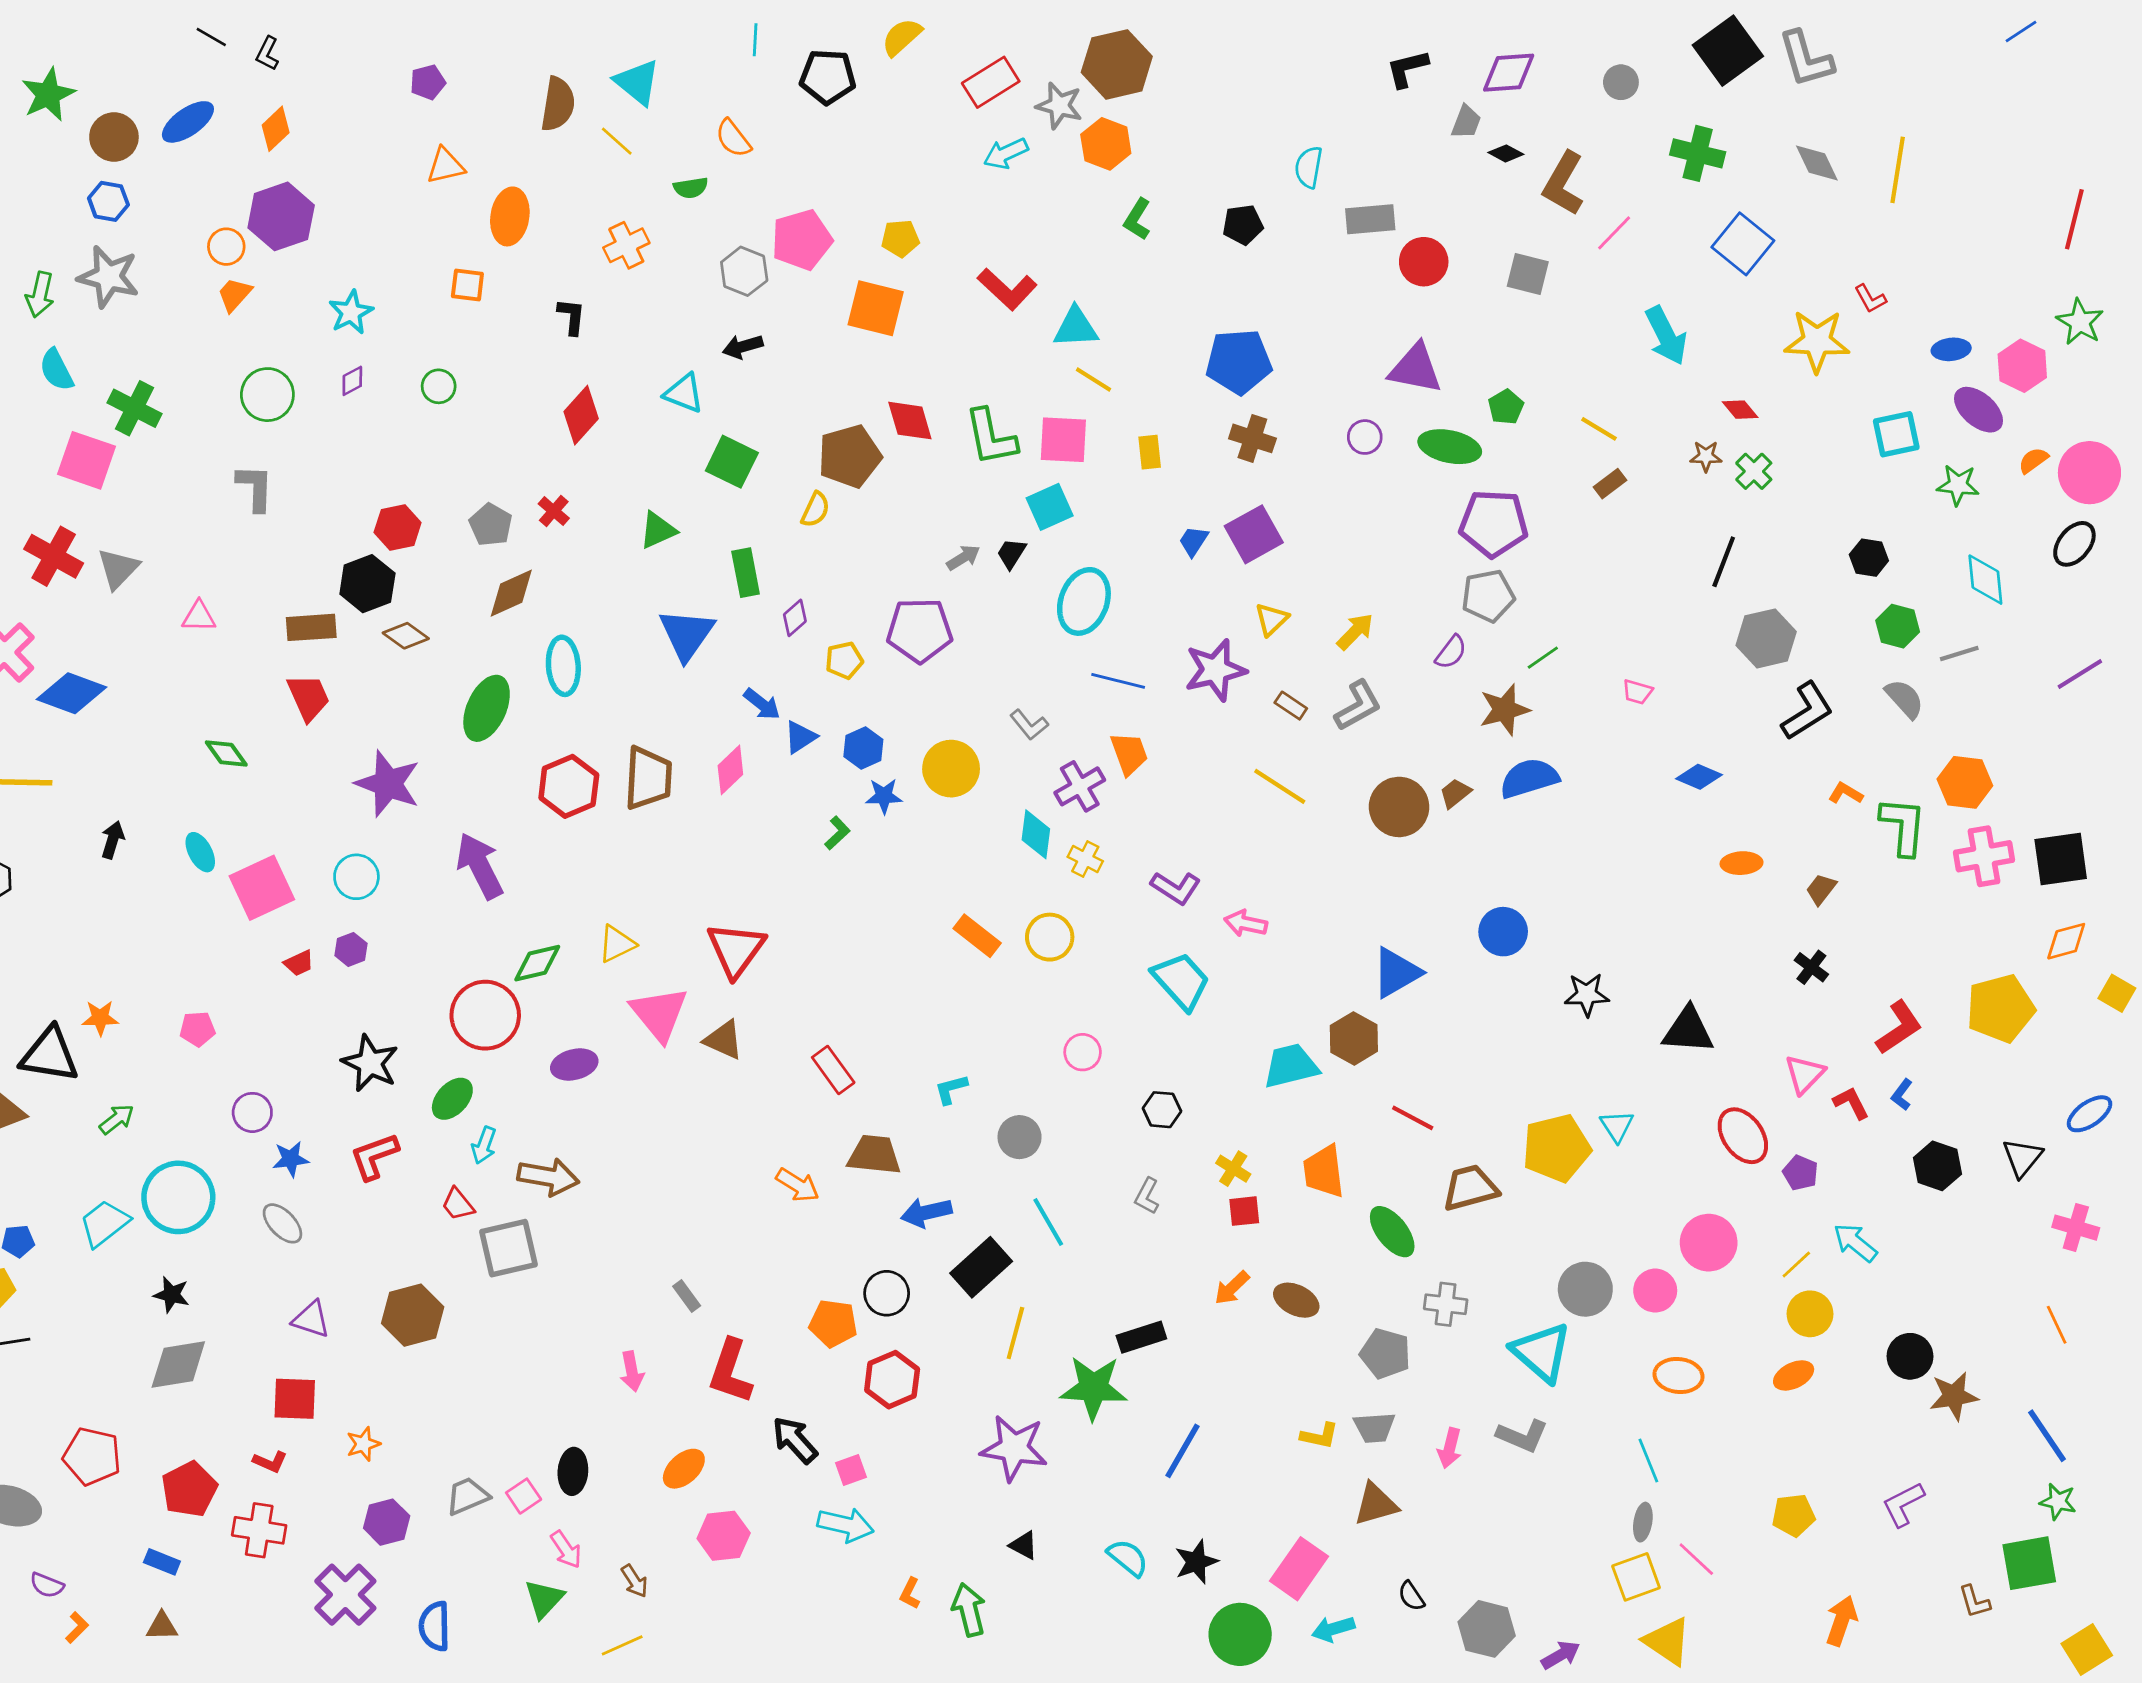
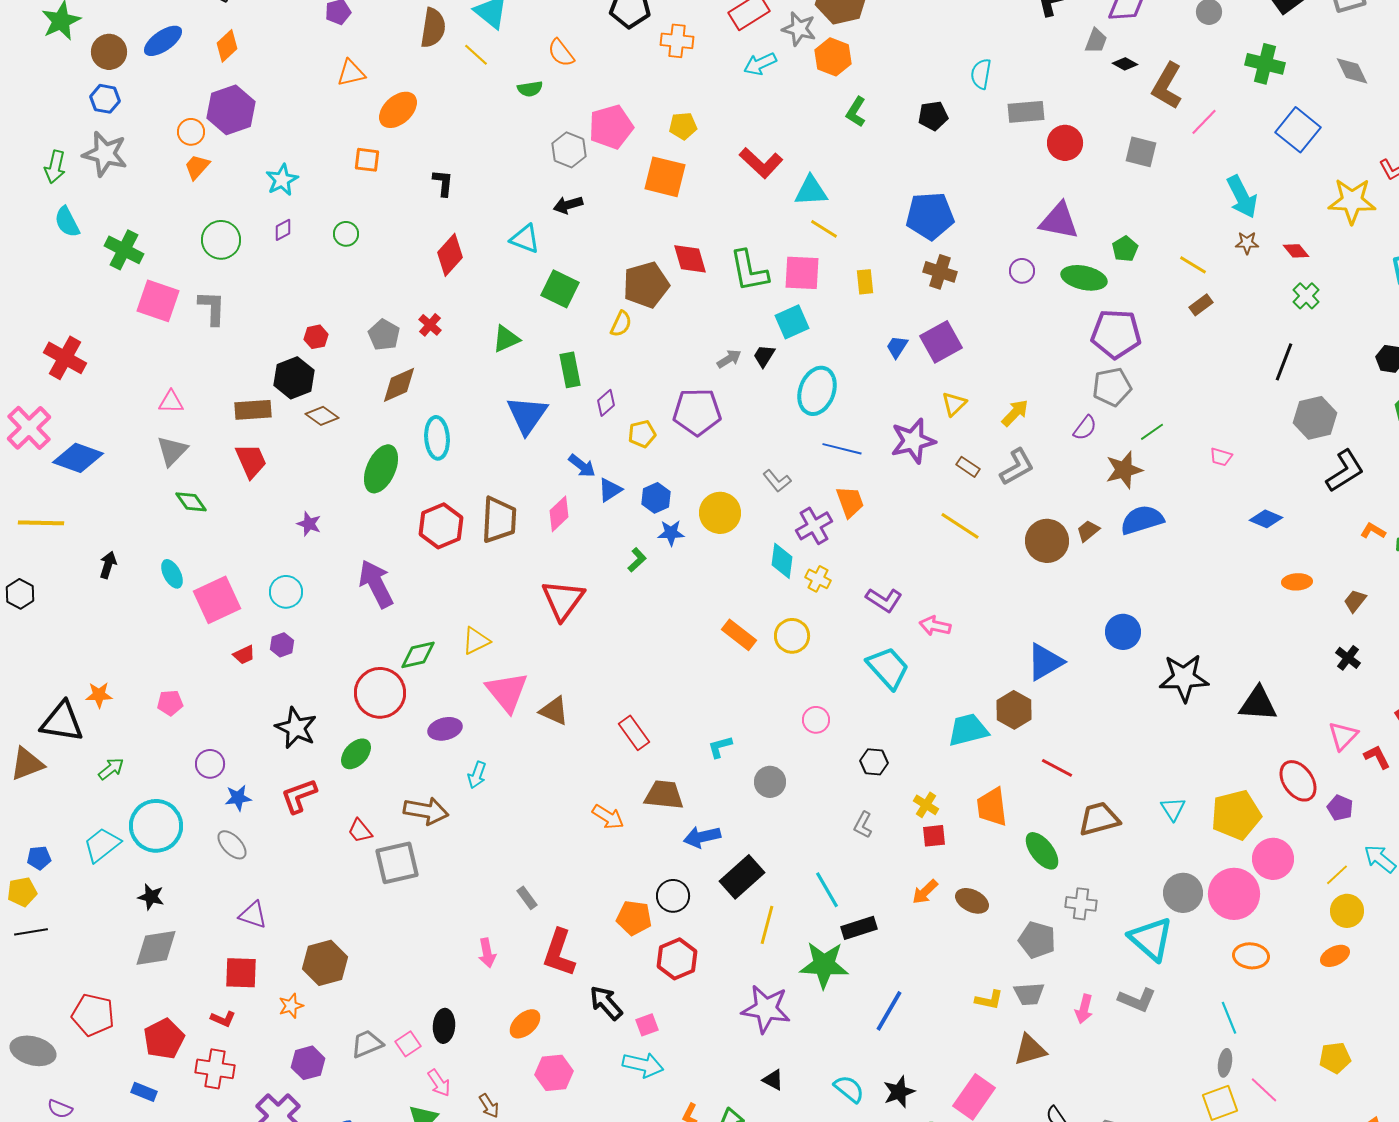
orange ellipse: (510, 216) -> (398, 110), turned 39
orange cross: (626, 245) -> (677, 41), moved, turned 32
brown star: (1706, 456) -> (1247, 243), moved
pink square: (87, 460) -> (158, 301), moved
red hexagon: (398, 527) -> (316, 337), size x0.7
gray triangle: (118, 569) -> (172, 451), moved
purple star: (388, 784) -> (309, 524), size x0.5
red triangle: (736, 949) -> (563, 600), moved
black star: (1587, 995) -> (1184, 678), size x1.5
cyan triangle: (1617, 1126) -> (1173, 809), moved
cyan arrow: (484, 1145) -> (477, 775), moved
yellow pentagon: (1557, 1148) -> (1236, 815), moved
cyan line: (1048, 1222) -> (827, 890), moved
pink circle: (1655, 1291) -> (1234, 894), size x1.6
brown hexagon: (413, 1315) -> (325, 963), moved

